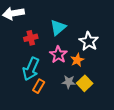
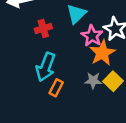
pink star: (58, 55) -> (92, 36), moved
orange star: (77, 60) -> (102, 53), size x1.5

